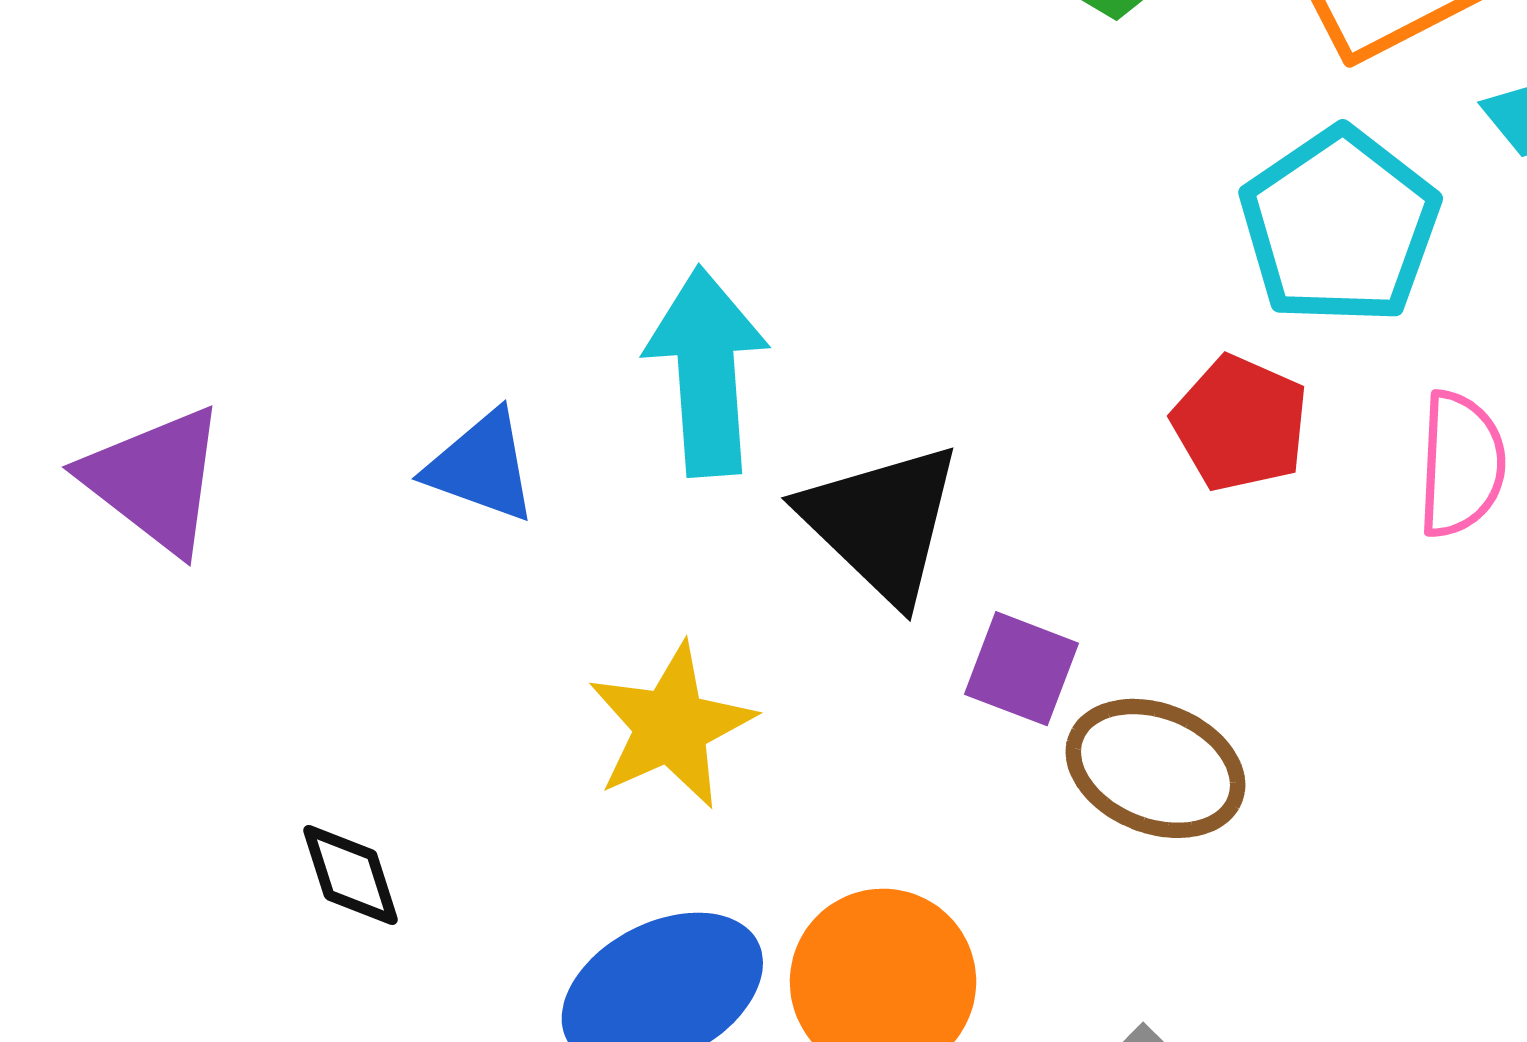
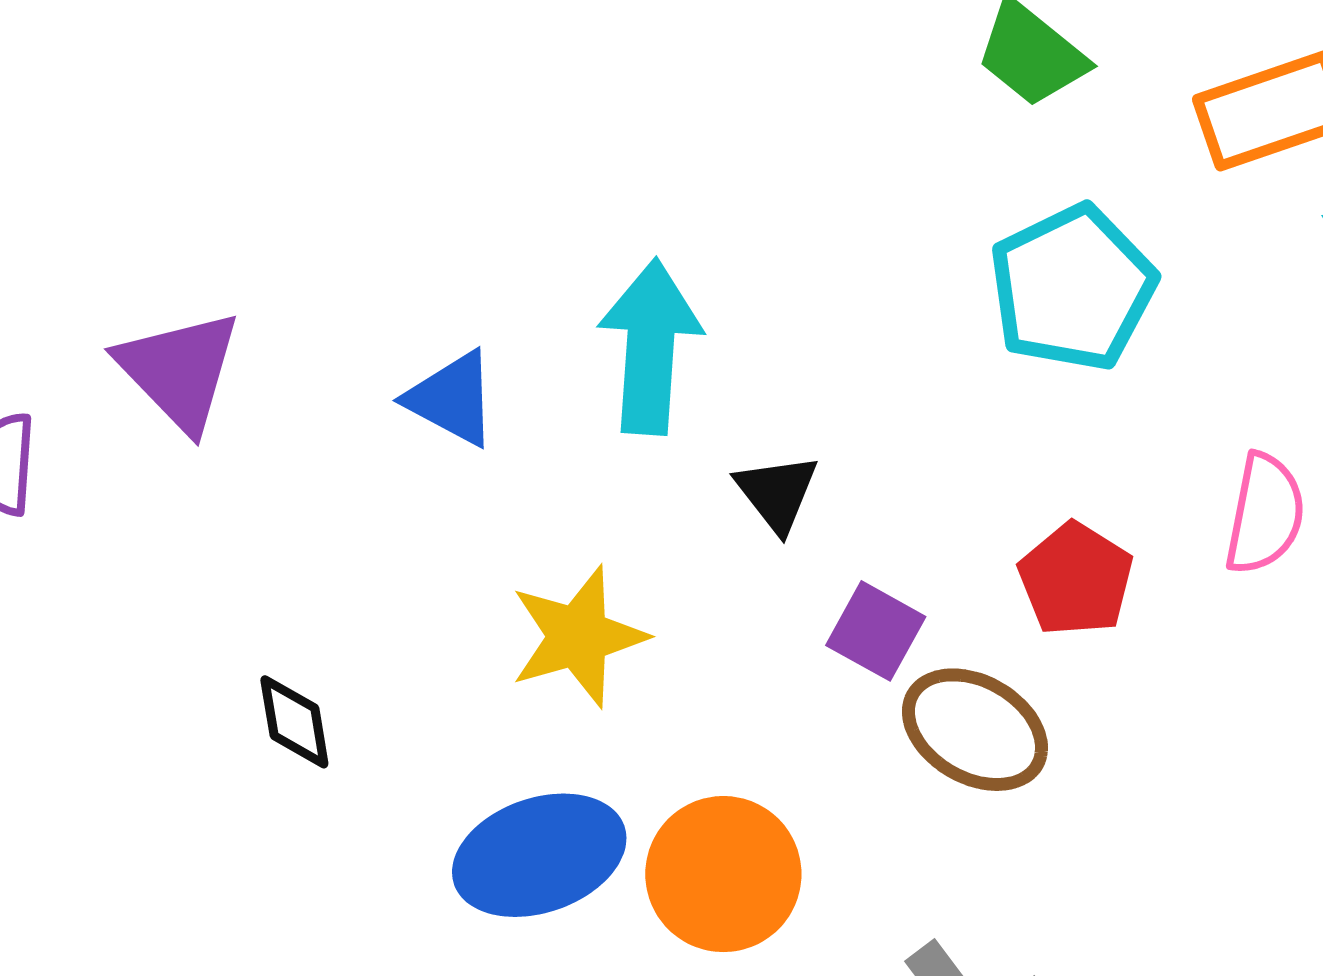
cyan pentagon: (1340, 226) -> (1072, 288), moved
red pentagon: (1240, 423) -> (1076, 579), moved
black triangle: (881, 522) -> (777, 493), size x0.6

